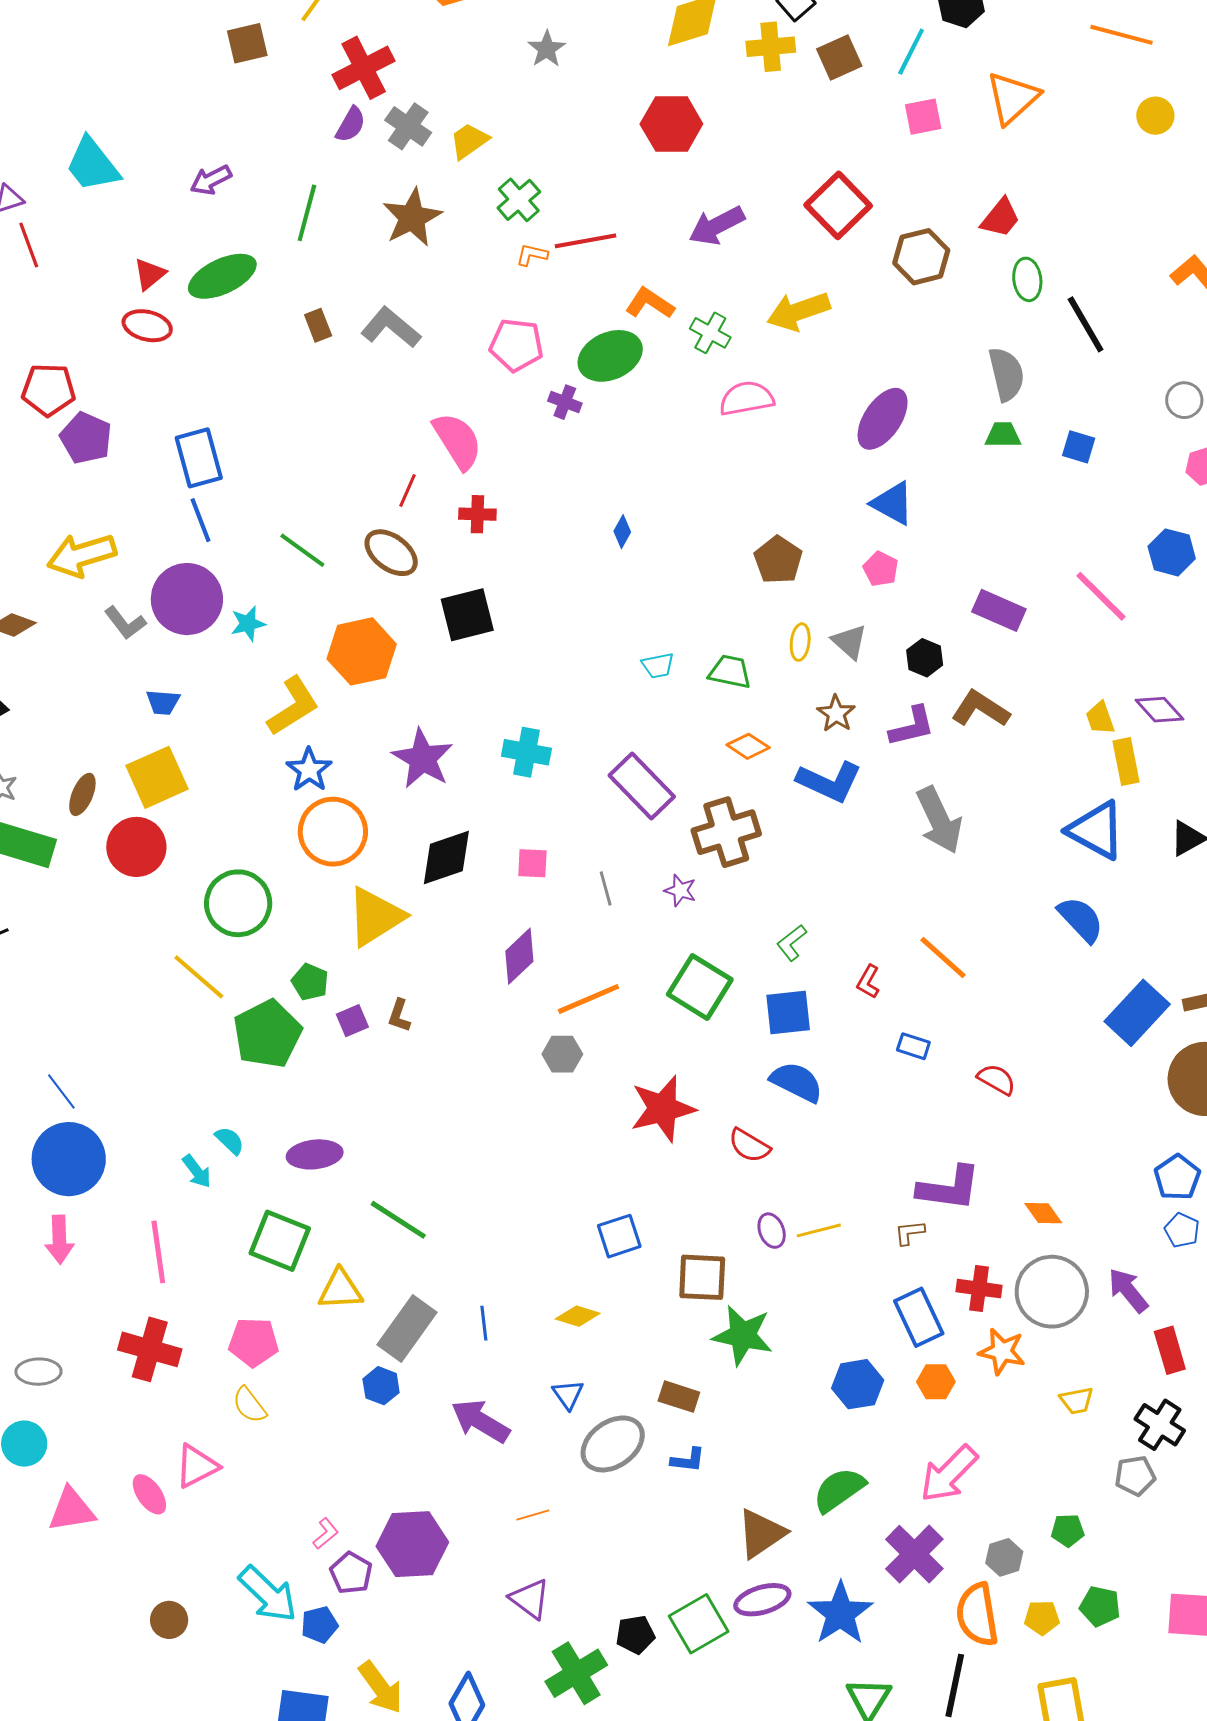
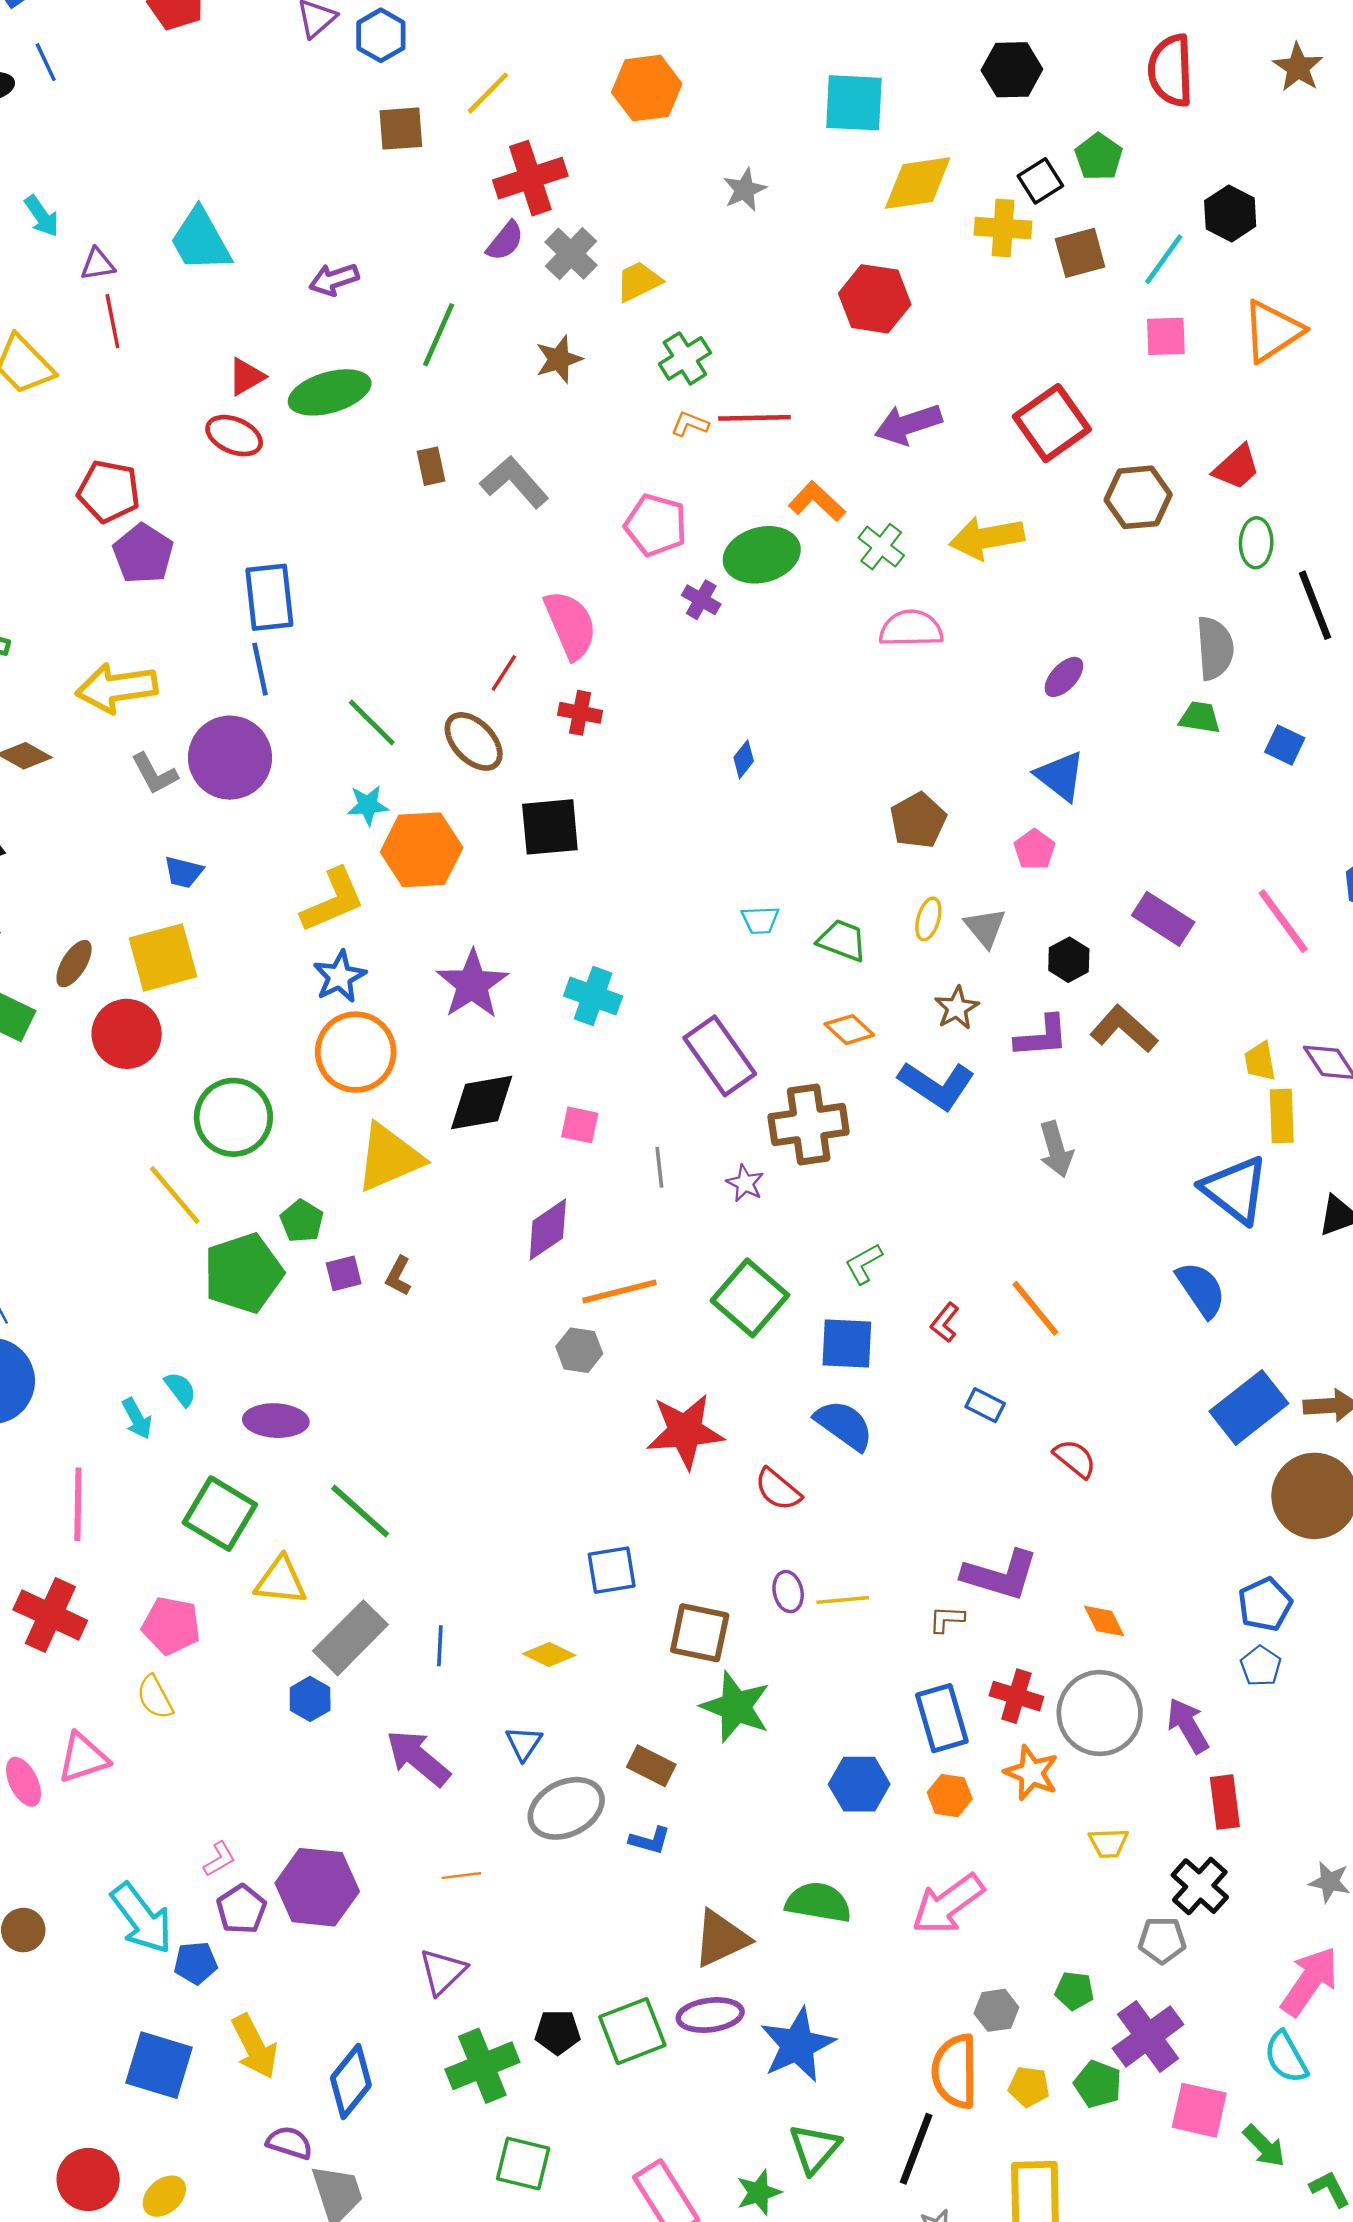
brown star: (412, 217) -> (559, 359), size x0.7
purple ellipse: (883, 419) -> (1064, 677), size x0.6
cyan star: (248, 624) -> (368, 805), moved
gray arrow: (939, 820) -> (1056, 1149), size x0.7
green semicircle: (839, 1490) -> (818, 1902), turned 36
purple cross: (914, 1554) -> (1148, 2036), moved
purple triangle: (530, 1599) -> (443, 1972), turned 30

